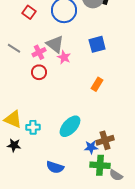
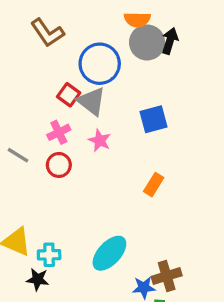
red square: (29, 12) -> (69, 95), moved
gray triangle: (55, 44) -> (91, 101), moved
gray line: (14, 48) -> (18, 155), moved
black star: (14, 145) -> (38, 279), moved

